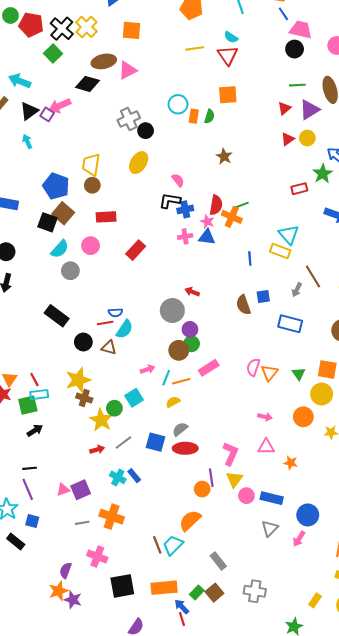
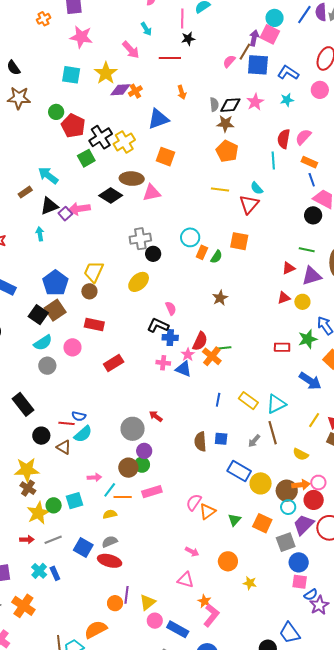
cyan triangle: (289, 235) -> (276, 404), moved, turned 30
yellow circle: (322, 394) -> (261, 483), moved
pink L-shape: (230, 454) -> (211, 615), moved

